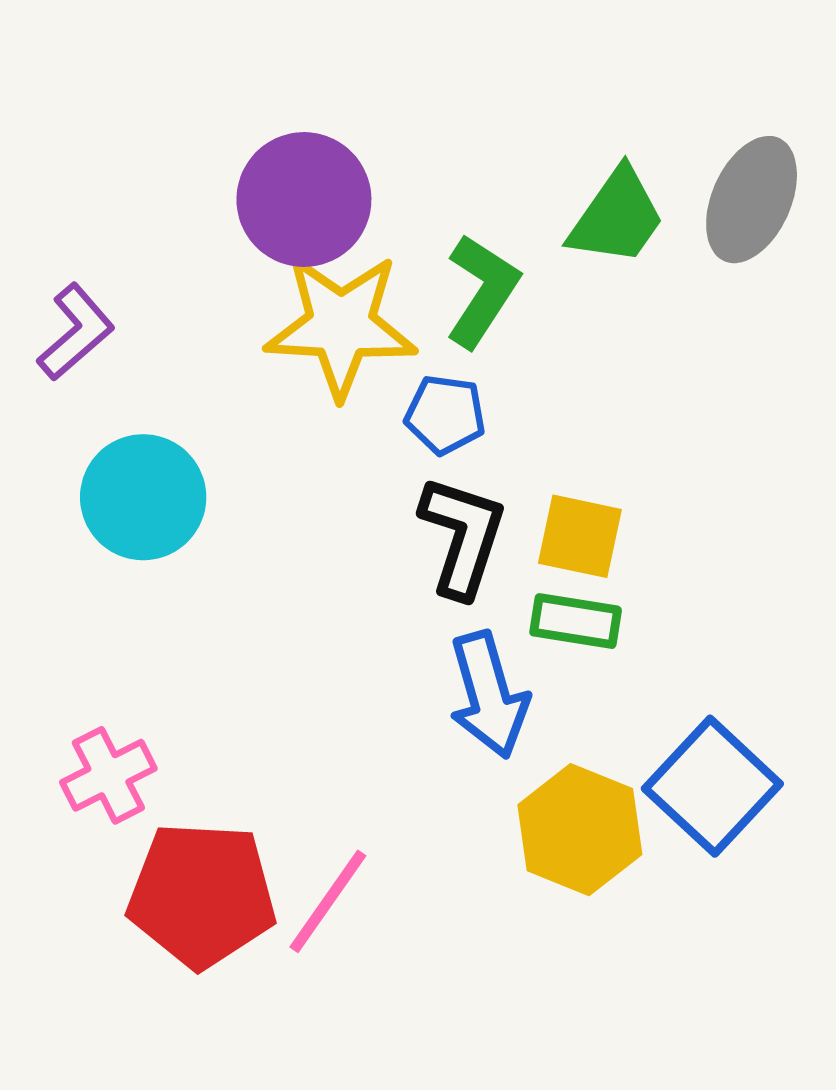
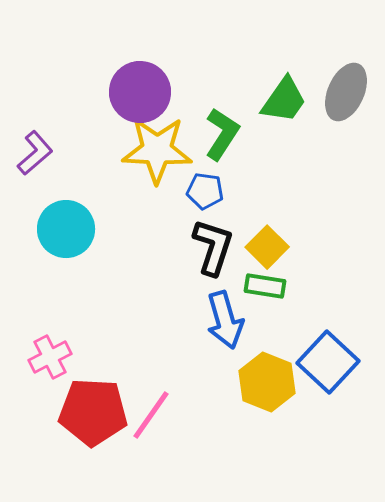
yellow square: (580, 536) -> (267, 247), turned 33

